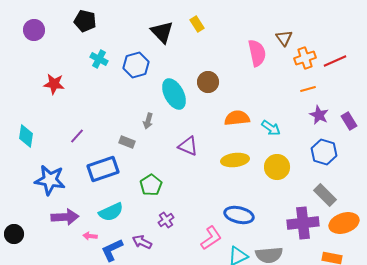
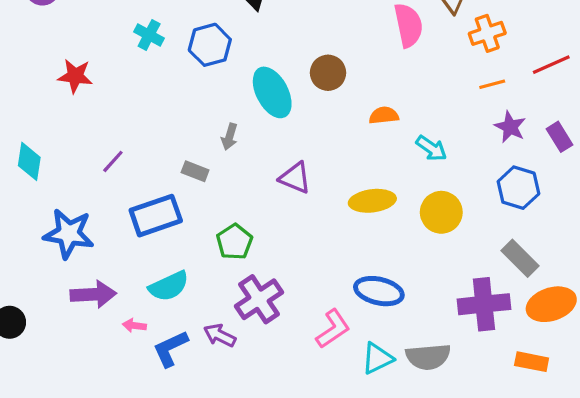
red line: (335, 61) -> (551, 65), moved
orange semicircle: (237, 118) -> (384, 115), moved, size x0.7
purple cross: (166, 220) -> (259, 299), size x1.8

